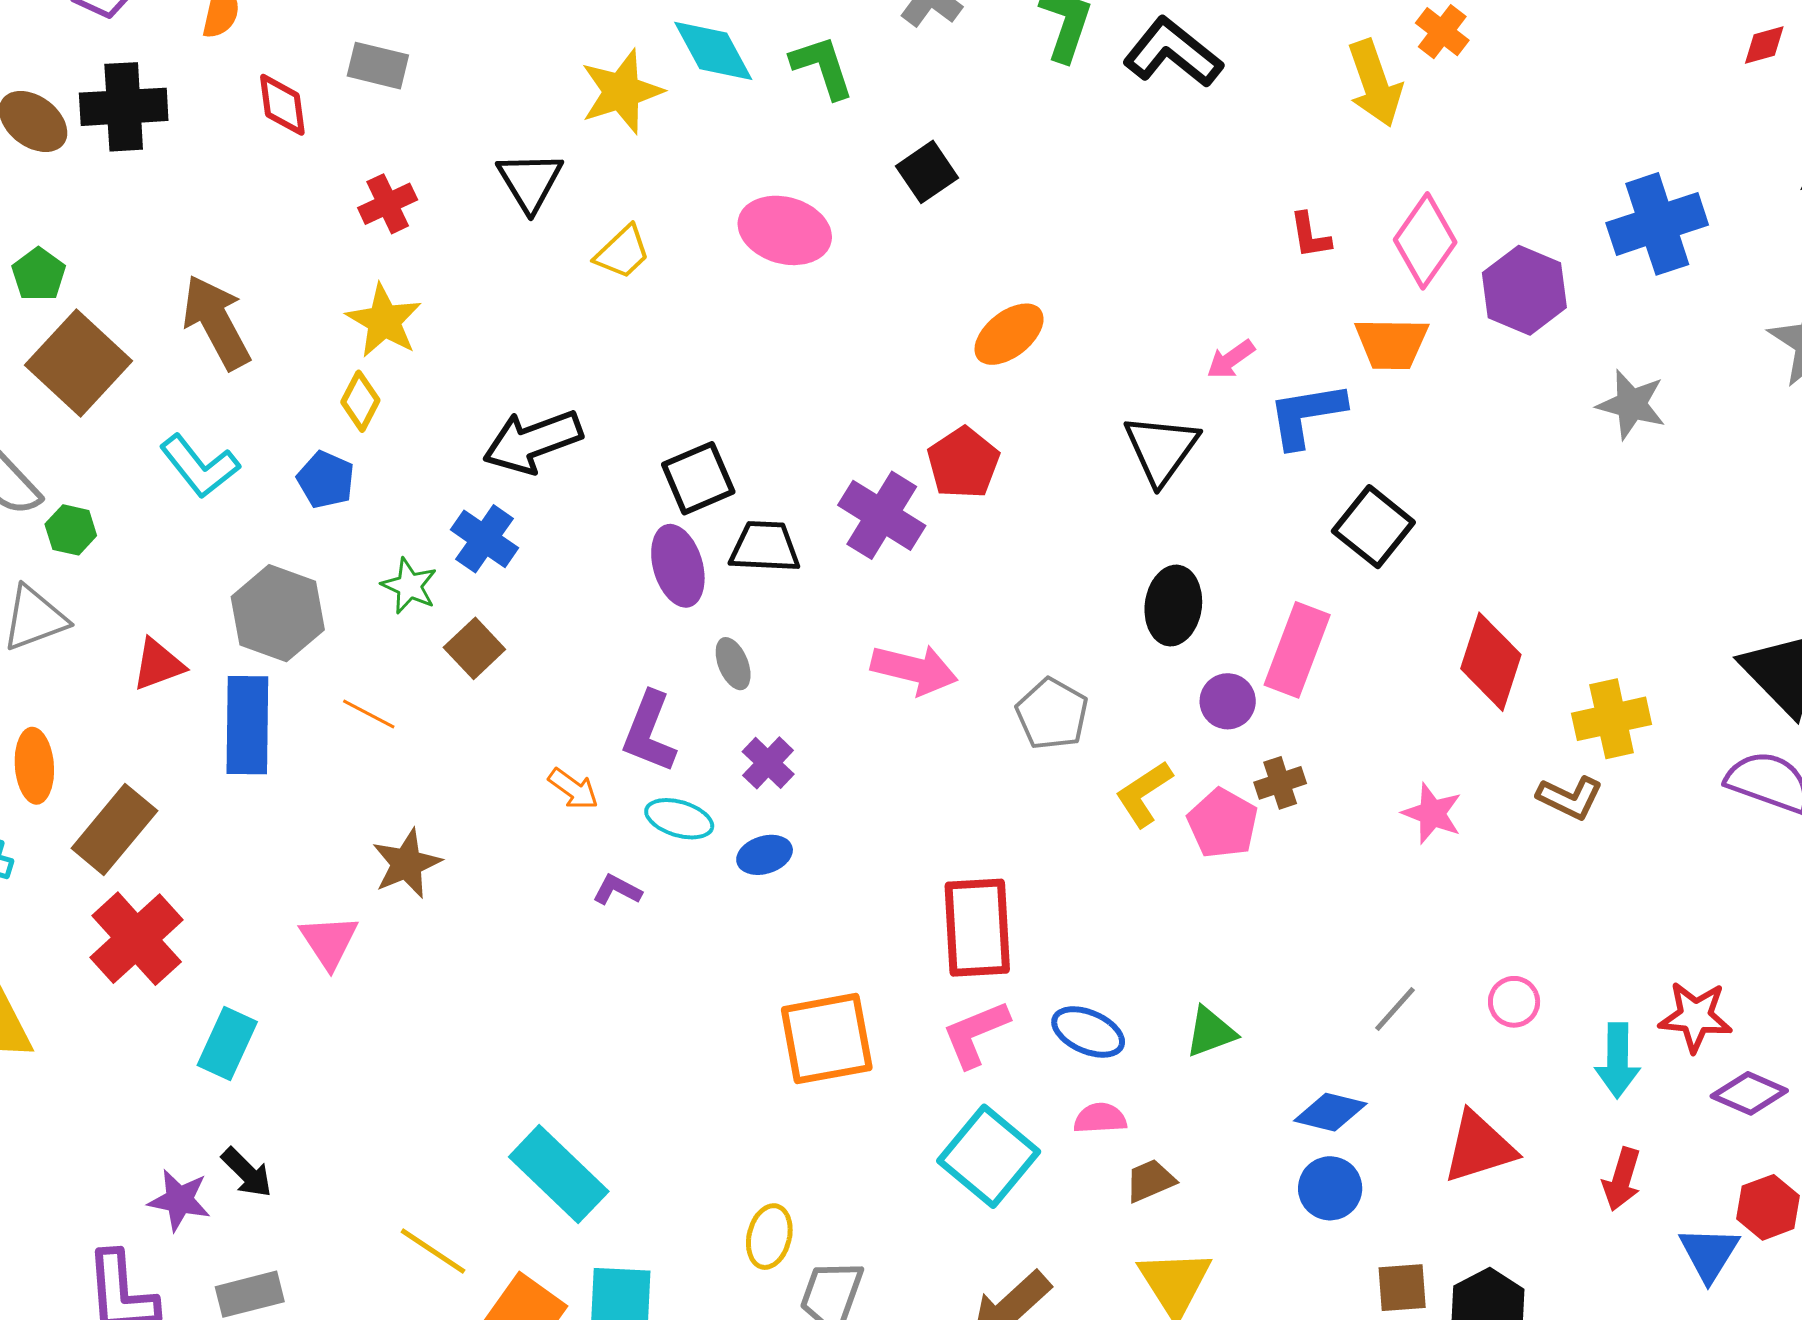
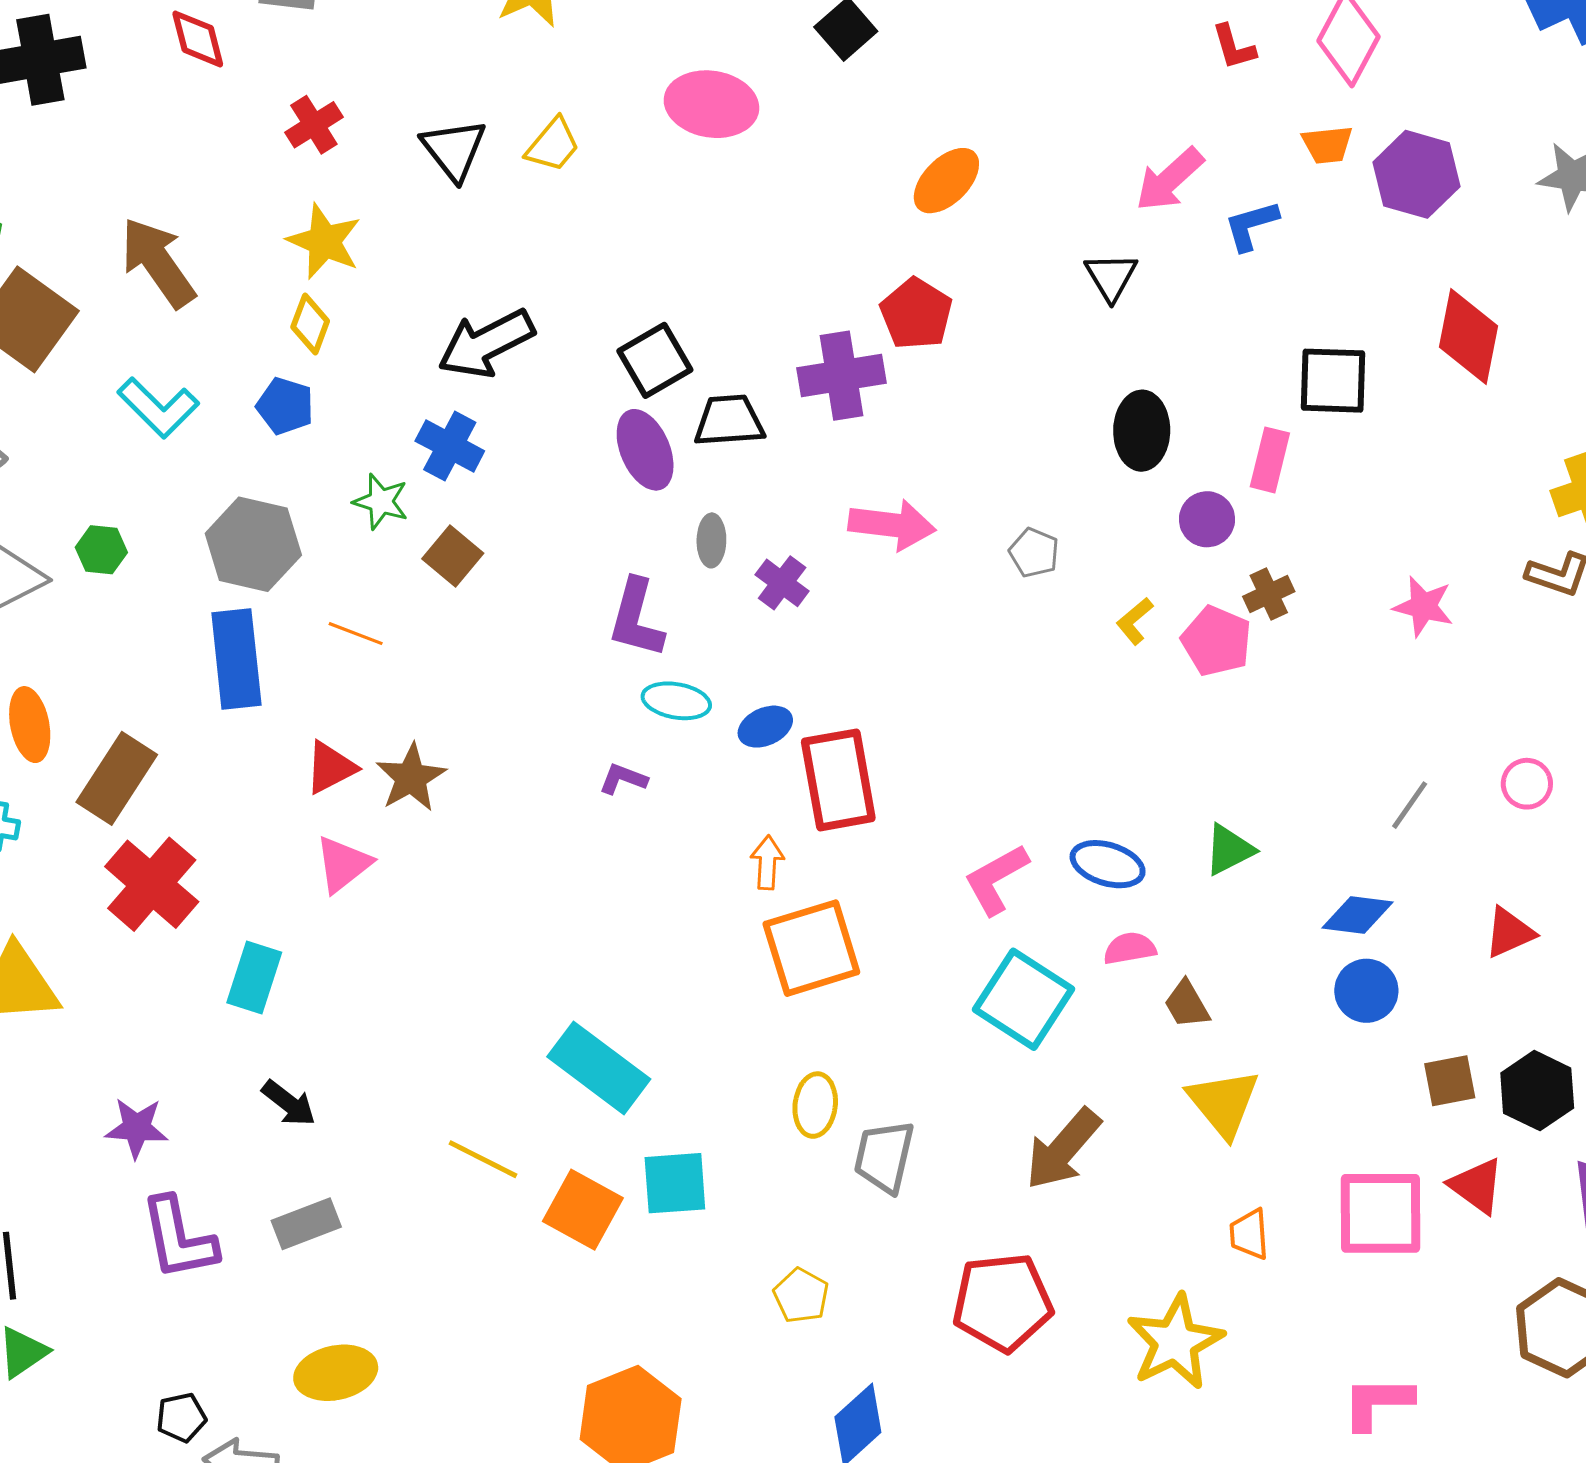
black triangle: (530, 181) -> (454, 150), moved
purple hexagon: (1524, 290) -> (1417, 174), moved
orange trapezoid: (1392, 344) -> (1327, 145), size x0.7
pink arrow: (1231, 359) -> (1170, 179), size x1.5
blue L-shape: (1306, 415) -> (1251, 225), size x0.7
black triangle: (1161, 449) -> (1111, 277), size x0.7
purple cross: (882, 515) -> (841, 376), turned -34
black square: (1373, 527) -> (1333, 381), moved, turned -30
green hexagon: (71, 530) -> (101, 550), moved
pink rectangle: (1297, 650) -> (1270, 460), size x0.7
red diamond: (1491, 662) -> (1468, 337), moved
gray ellipse: (733, 664) -> (711, 540), turned 30
red triangle: (158, 665) -> (331, 768), moved
gray pentagon: (1052, 714) -> (1034, 553), size x0.7
purple cross: (768, 763) -> (782, 583), moved
orange arrow: (573, 789) -> (767, 863), moved, turned -116
yellow L-shape: (1144, 794) -> (1135, 621), size x0.7
red rectangle: (977, 928) -> (838, 780), moved
pink triangle: (329, 941) -> (343, 864), turned 32
orange square: (827, 1039) -> (811, 948), moved
red triangle: (1479, 1147) -> (1509, 932), size x0.7
brown trapezoid: (1150, 1181) -> (1187, 1004), turned -90
purple star: (179, 1200) -> (137, 1128), moved

